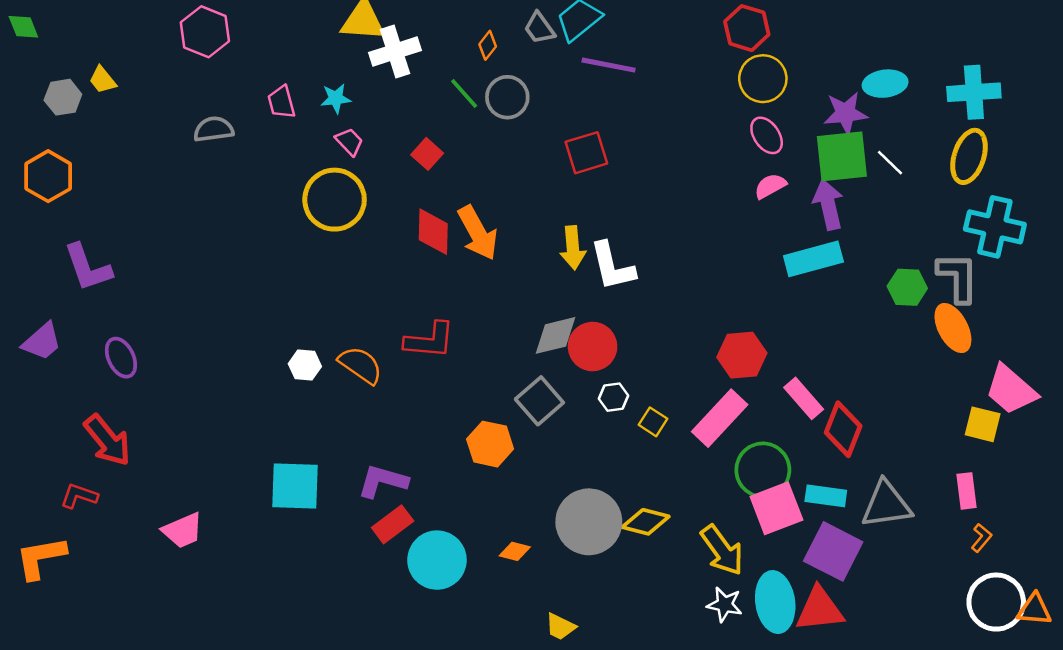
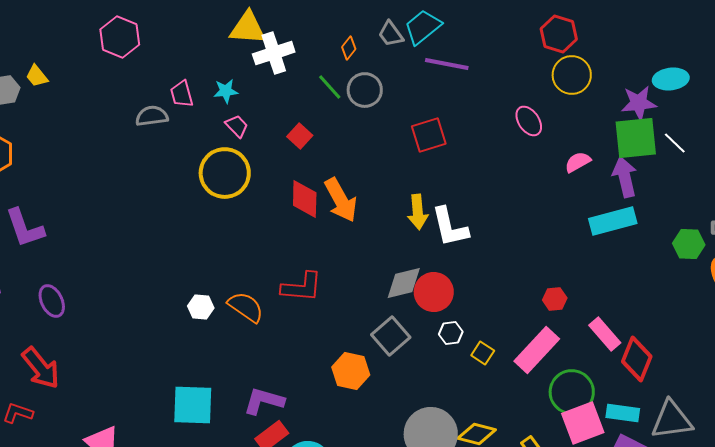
gray semicircle: (214, 129) -> (152, 116), moved
pink ellipse: (767, 135) -> (529, 121), moved
red hexagon: (742, 355) -> (555, 299), size x0.6

